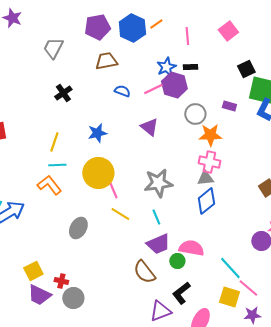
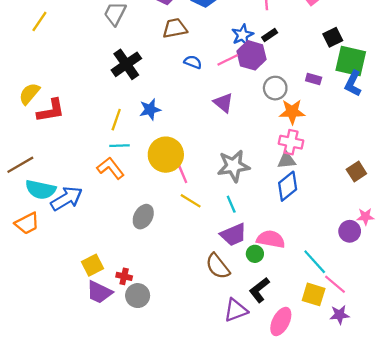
black rectangle: (190, 67) -> (270, 35), turned -32
black cross: (63, 93) -> (126, 64), size x1.5
blue star: (97, 133) -> (150, 109), moved

